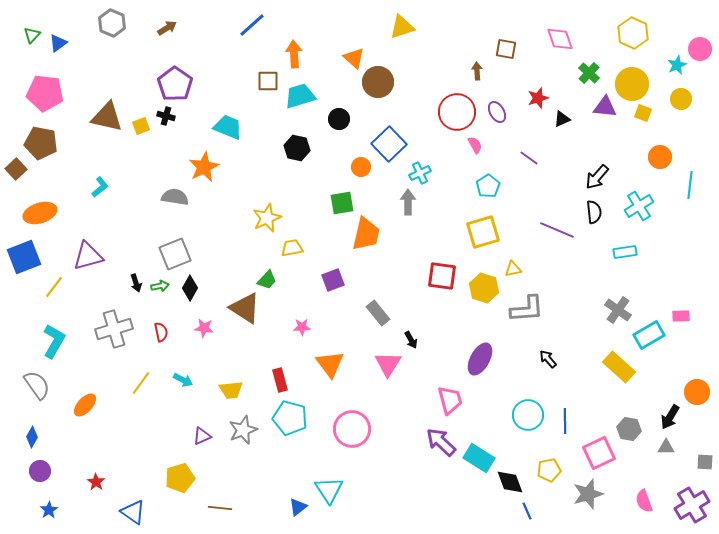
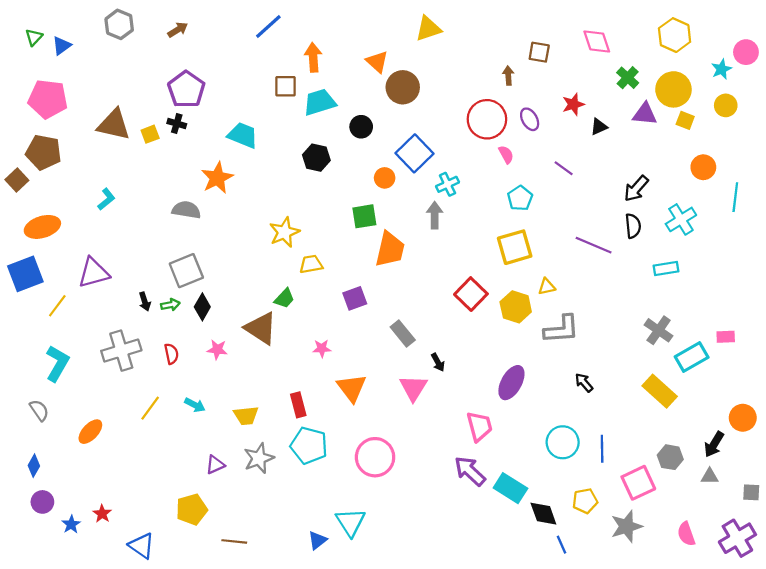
red square: (442, 276) -> (471, 294), turned 36
gray semicircle: (37, 385) -> (39, 410), size x0.7
blue star: (49, 510) -> (71, 524), moved

